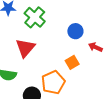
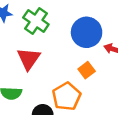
blue circle: (75, 31) -> (87, 32), size x1.6

